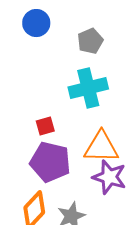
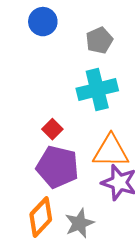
red square: (45, 126) -> (52, 129), turned -30

